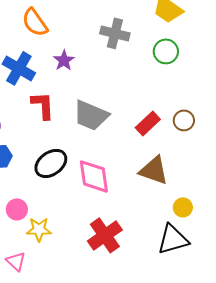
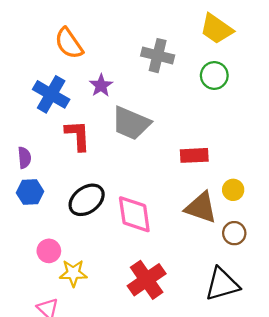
gray trapezoid: (91, 115) -> (131, 123), moved
brown circle: (184, 120) -> (234, 233), moved
red rectangle: (148, 123) -> (194, 155), turned 40
yellow circle: (183, 207) -> (233, 190), moved

